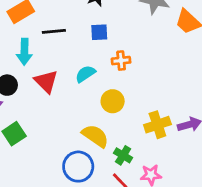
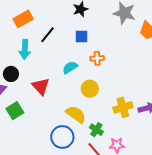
black line: (54, 31) -> (47, 35), turned -48
red triangle: (46, 81) -> (41, 86), moved

